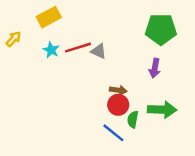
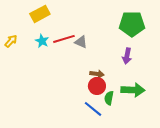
yellow arrow: (13, 39) -> (11, 41), moved

